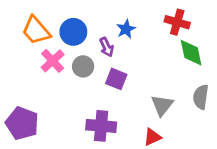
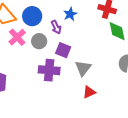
gray triangle: (162, 105) -> (83, 68), moved
purple cross: (101, 126) -> (49, 70), moved

